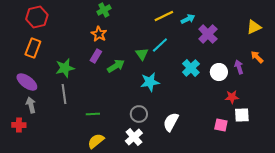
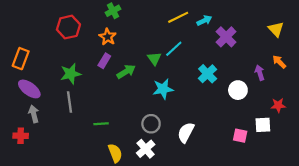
red hexagon: (37, 17) -> (68, 27), moved
yellow triangle: (254, 27) -> (276, 29), turned -49
orange rectangle: (33, 48) -> (21, 59), moved
white circle: (219, 72) -> (238, 90), moved
red star: (232, 97) -> (278, 105), moved
yellow semicircle: (96, 141) -> (115, 153), moved, turned 108

